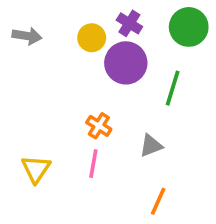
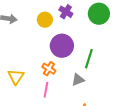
purple circle: (126, 63) -> (62, 46), moved
green line: (173, 88) -> (89, 59), moved
yellow triangle: (36, 169) -> (16, 77), moved

